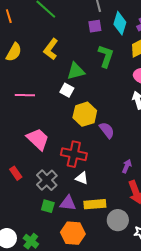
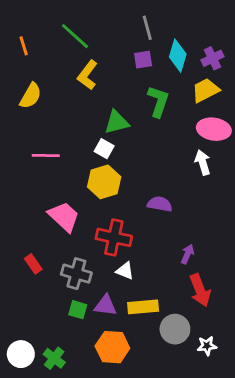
yellow L-shape: (51, 49) -> (87, 75), moved
yellow hexagon: (85, 114) -> (104, 182), moved
purple semicircle: (107, 130) -> (160, 204), turned -42
gray cross: (47, 180) -> (76, 274), turned -30

